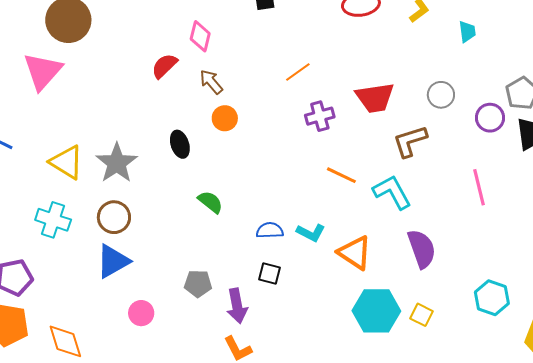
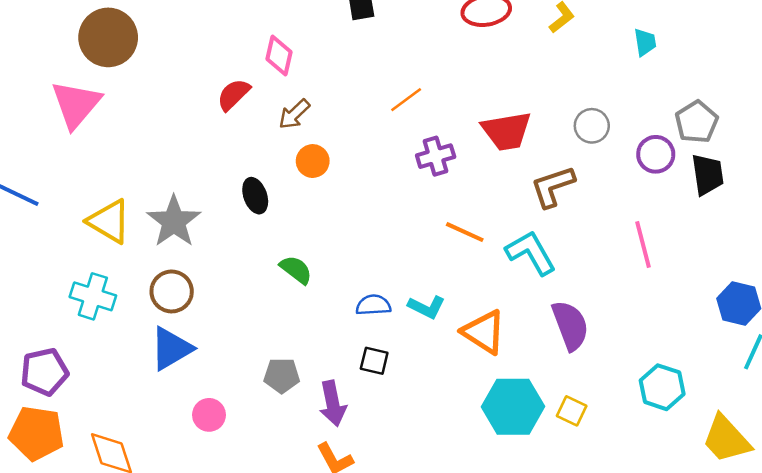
cyan trapezoid: (467, 32) -> (645, 42), moved
brown arrow: (211, 82) -> (294, 114), turned -92

